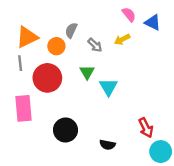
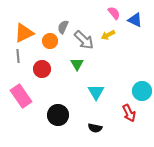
gray arrow: (95, 45) -> (84, 40), size x1.5
red circle: (47, 78) -> (42, 69), size x0.7
cyan triangle: (109, 87) -> (96, 92), moved
pink rectangle: (24, 108) -> (21, 96), turned -30
cyan circle: (161, 152) -> (142, 91), moved

